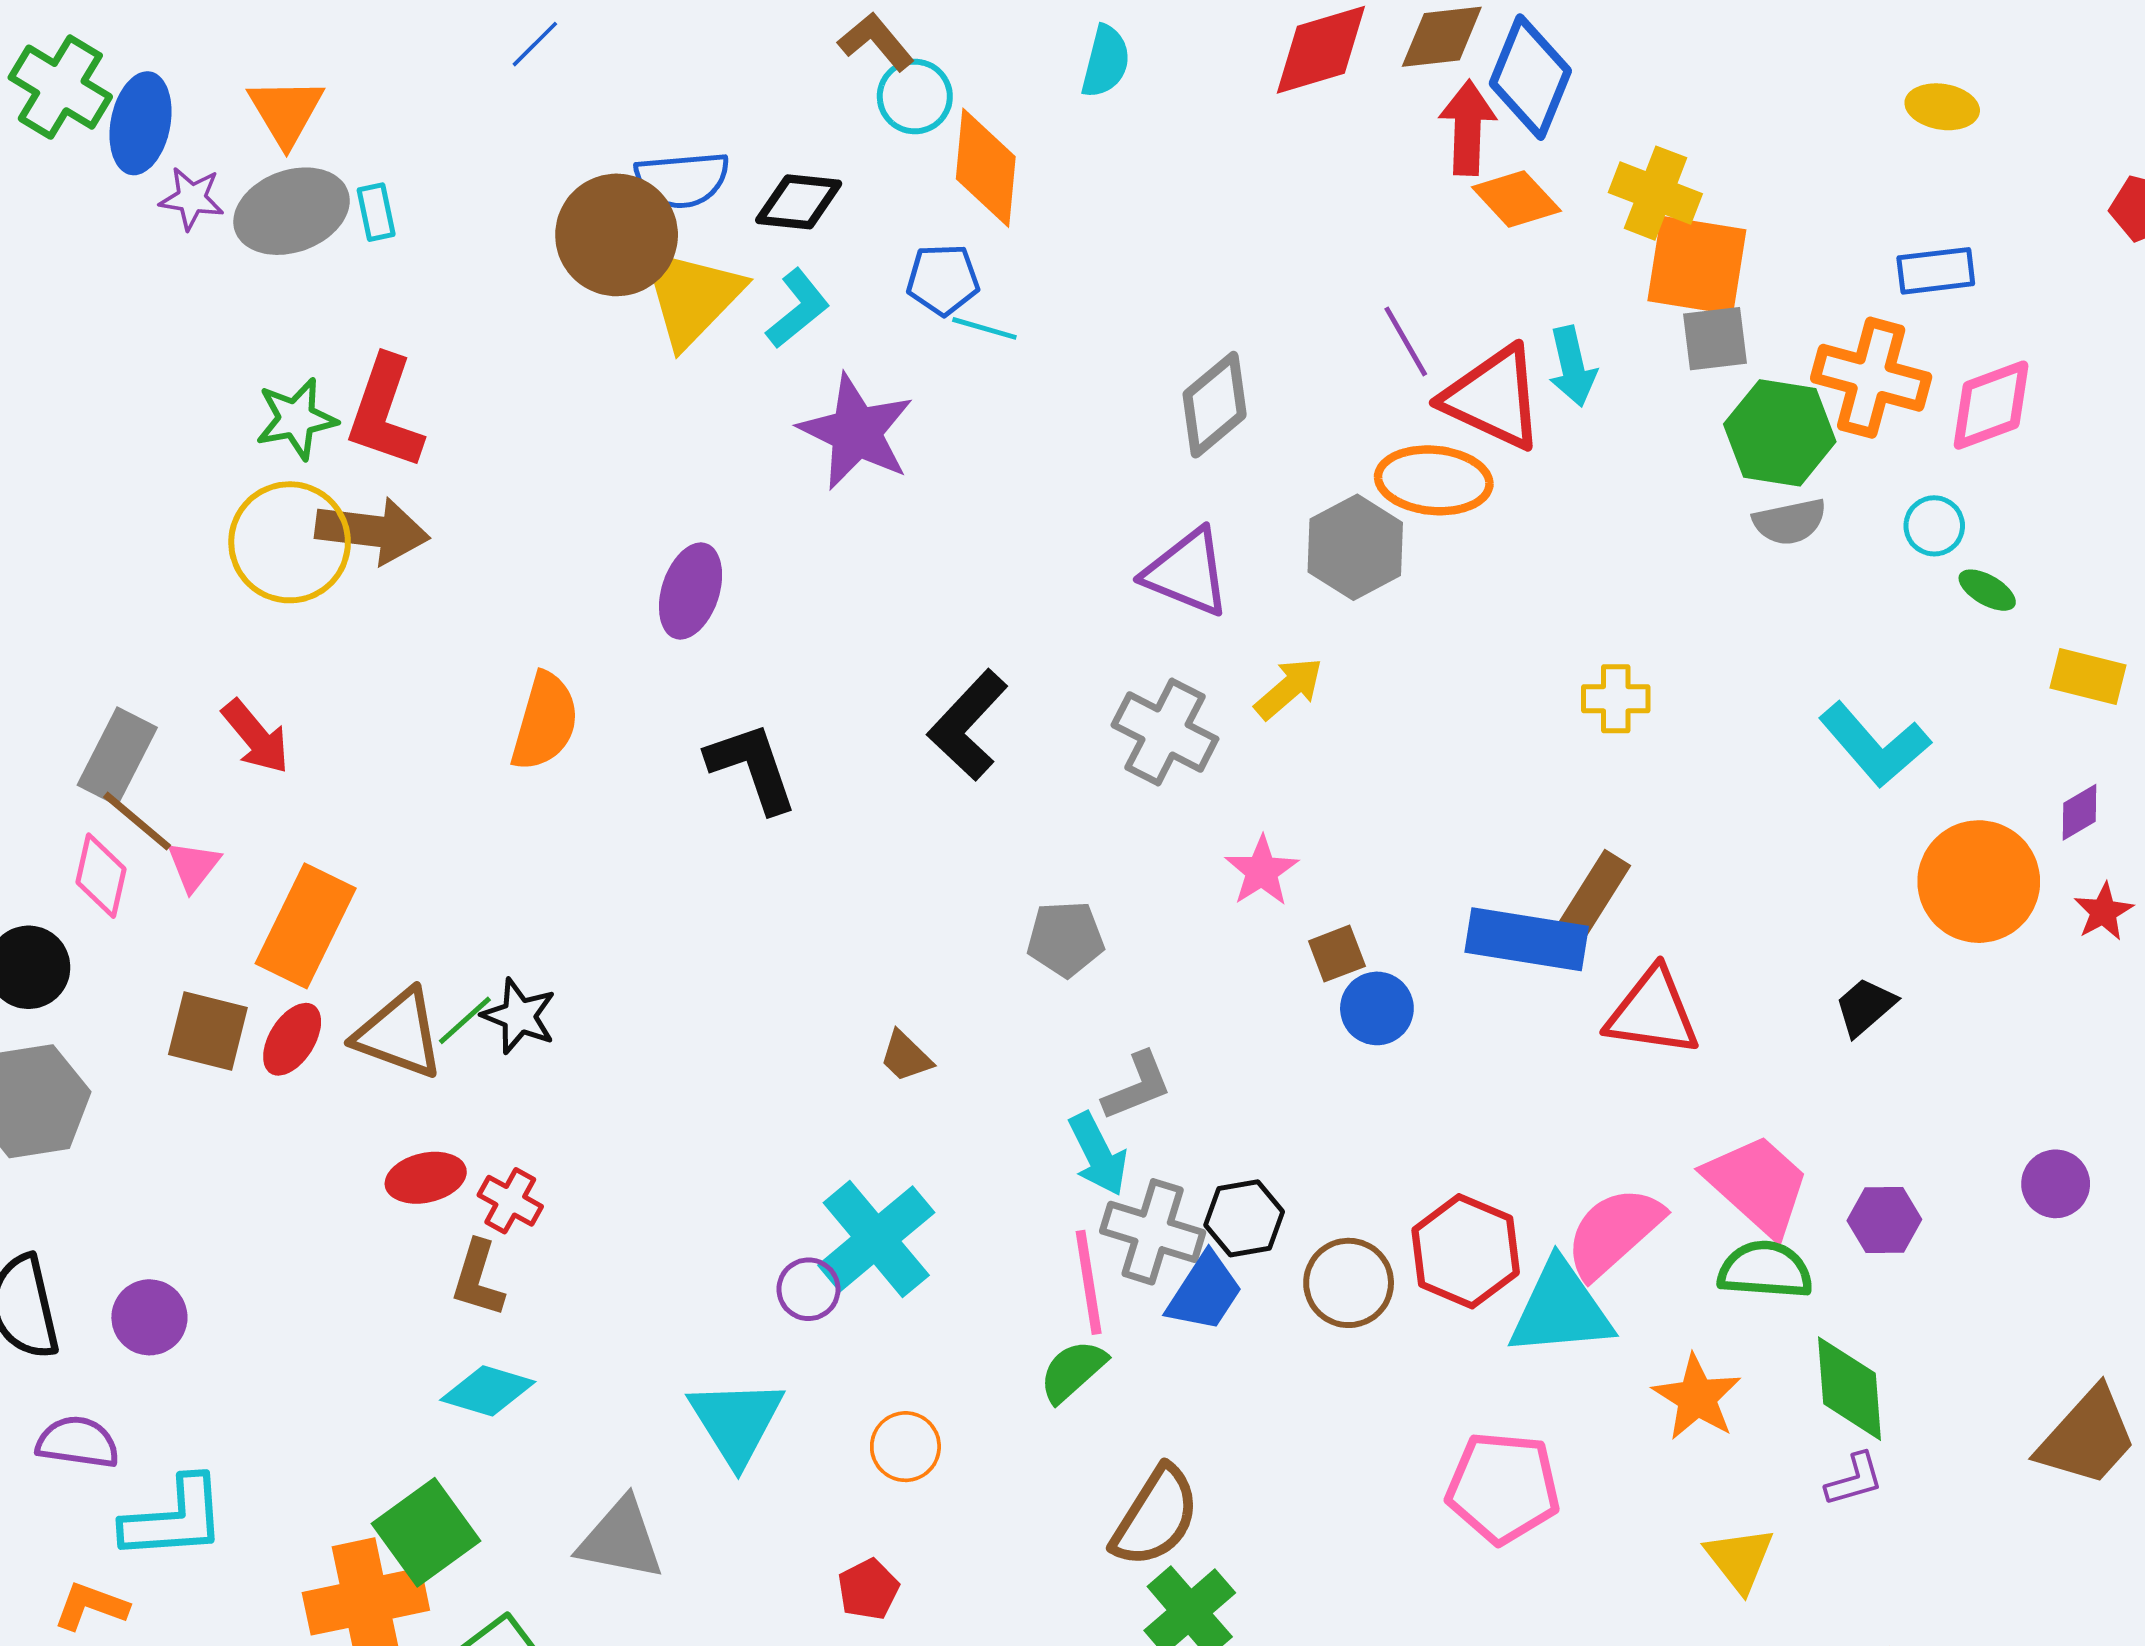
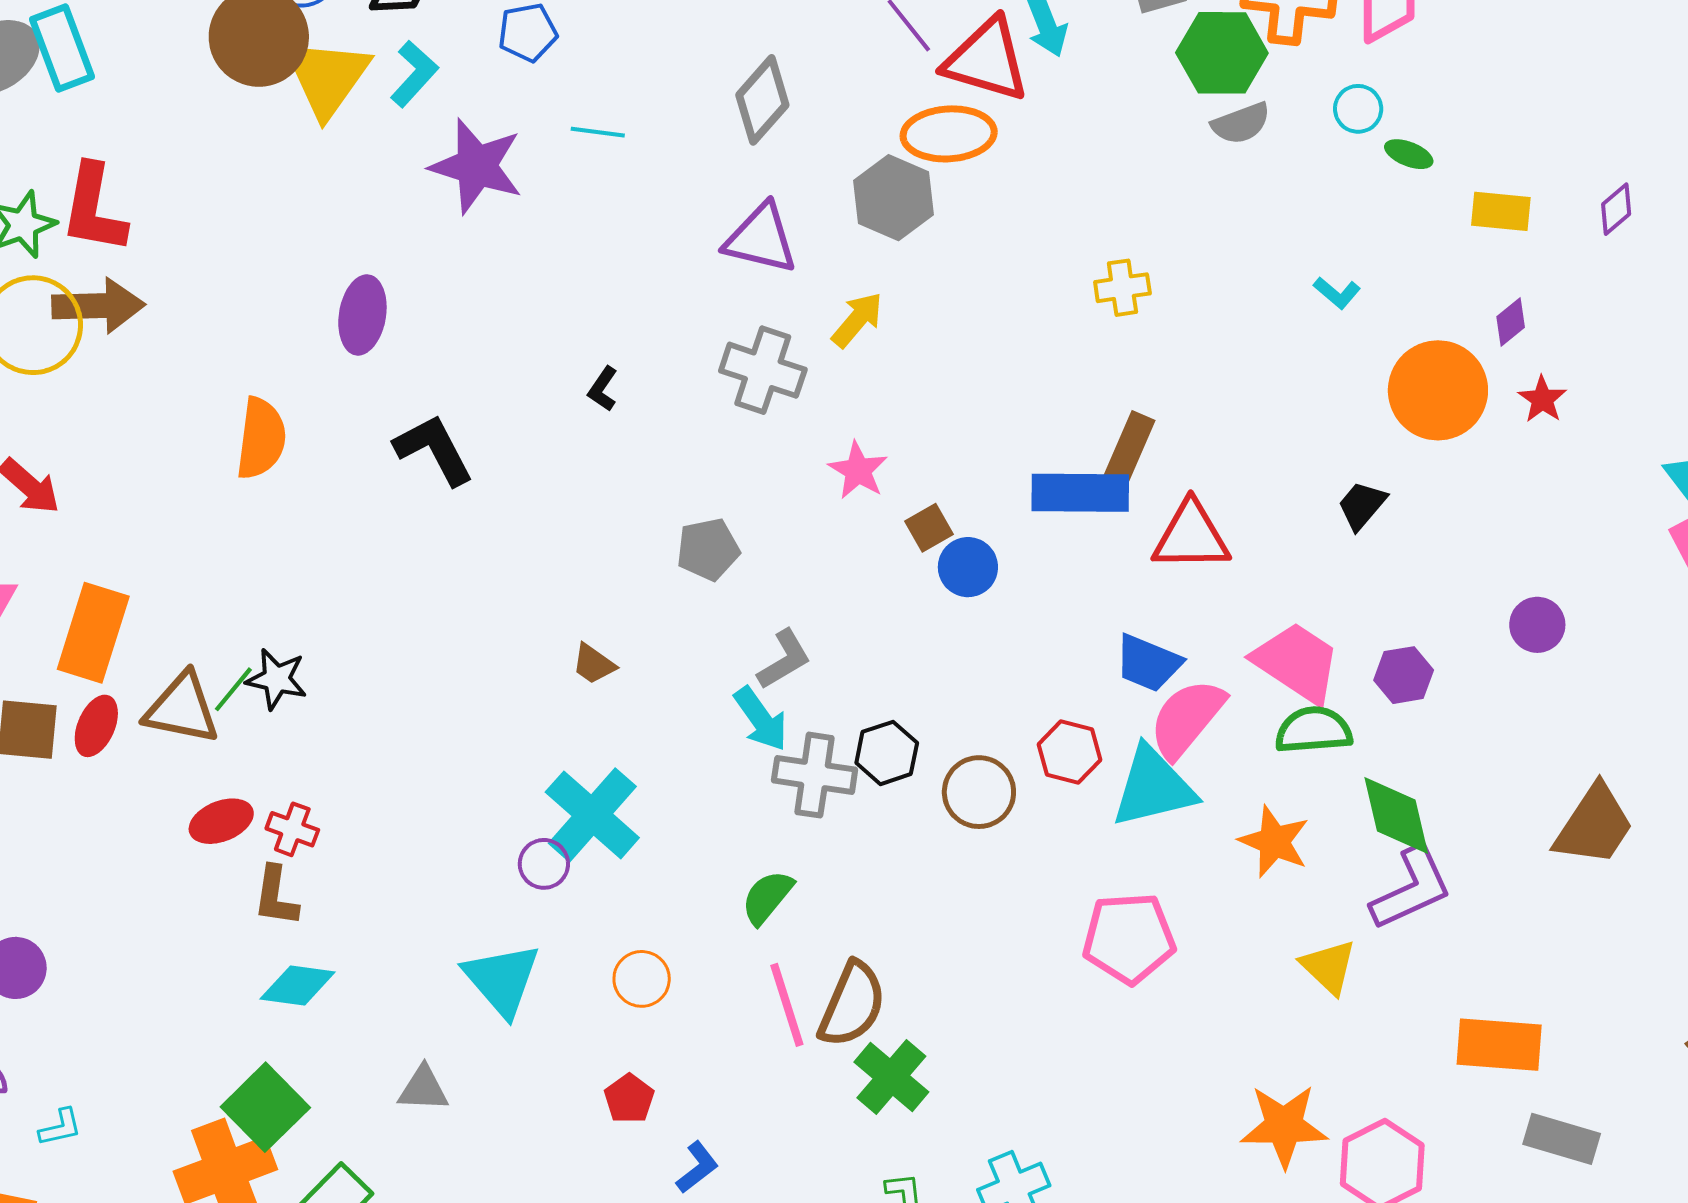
cyan rectangle: (376, 212) -> (62, 48), size x1.8
cyan line: (984, 328) -> (598, 132), moved
black L-shape: (968, 725) -> (603, 389), size x0.5
cyan L-shape: (1875, 745) -> (1337, 293), size x0.5
red hexagon: (1466, 1251) -> (1069, 752), size x0.7
pink line: (1089, 1282) -> (787, 1005), moved
blue trapezoid: (1205, 1292) -> (1148, 663), moved, turned 88
purple L-shape: (1854, 1480) -> (1411, 888), size x1.8
cyan L-shape: (174, 1519) -> (60, 1127), size x0.5
gray triangle: (621, 1539) -> (423, 1089), size x0.7

